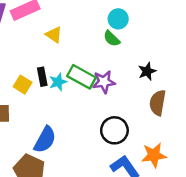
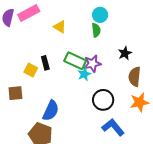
yellow triangle: (54, 35) -> (60, 27), moved
green semicircle: (112, 39) -> (96, 30), turned -136
cyan star: (58, 82) -> (84, 74), moved
orange star: (154, 155) -> (139, 102), moved

